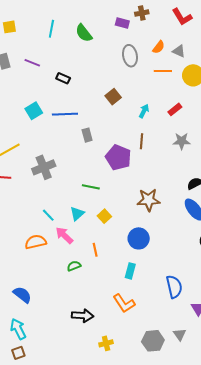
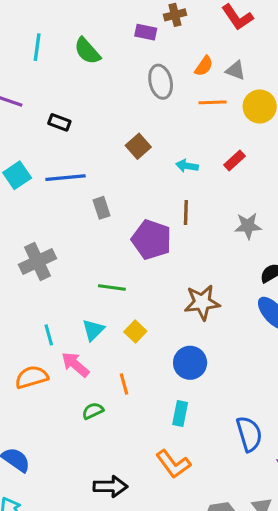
cyan arrow: (144, 111) -> (187, 166), turned -104
gray star: (182, 141) -> (248, 226), moved
cyan line: (48, 215) -> (49, 335), turned 32

